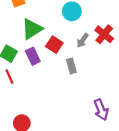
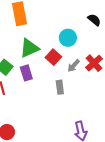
red square: (54, 45) -> (53, 57), moved

